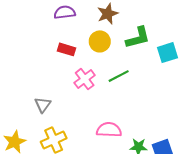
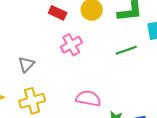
green line: (119, 76) -> (126, 50), moved

